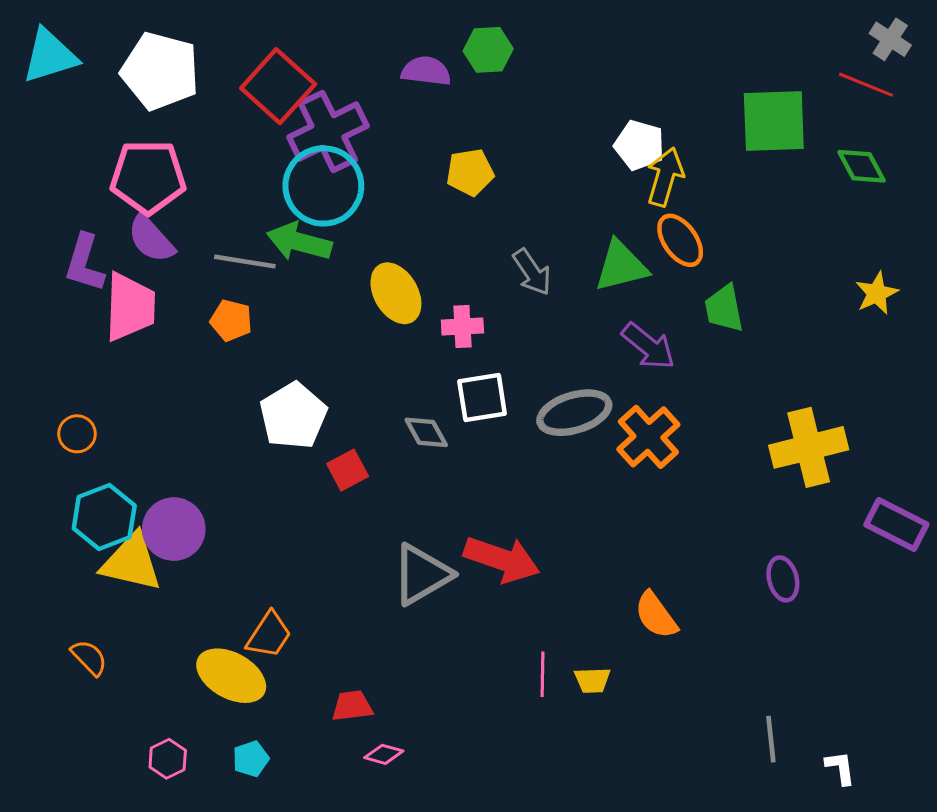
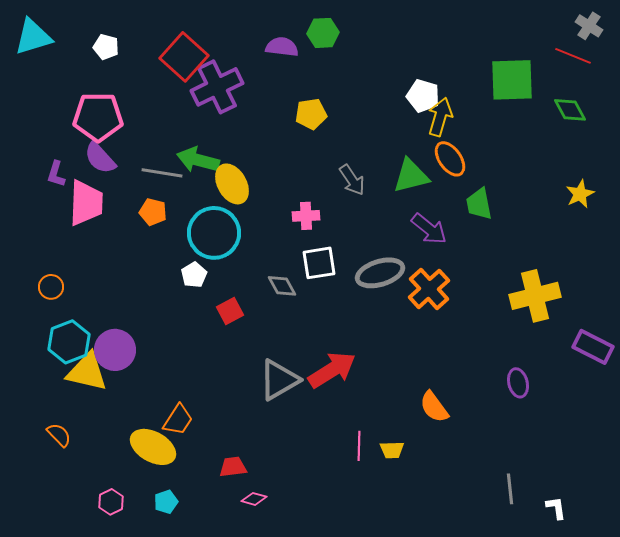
white pentagon: (160, 71) -> (106, 47), size x0.5
cyan circle: (323, 186) -> (214, 233), moved
purple L-shape: (85, 263) -> (56, 174), size x0.7
yellow ellipse: (396, 293) -> (232, 184), moved
white pentagon: (293, 416) -> (194, 275), size x0.6
red arrow: (502, 559) -> (332, 370), turned -51

